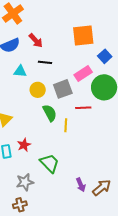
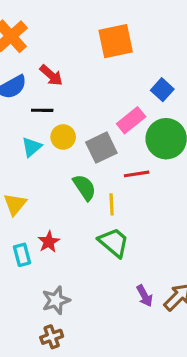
orange square: (83, 35) -> (116, 41), moved
black line: (45, 62) -> (42, 110), moved
cyan triangle: (20, 71) -> (32, 147), moved, turned -40
yellow circle: (38, 90) -> (63, 137), moved
green trapezoid: (50, 163) -> (114, 242), moved

